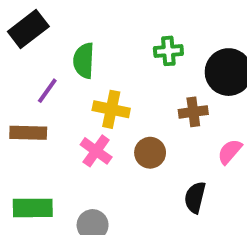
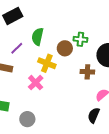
brown circle: (150, 153) -> (65, 48), moved
black semicircle: (195, 197) -> (94, 115), moved

